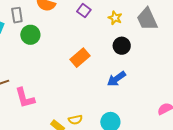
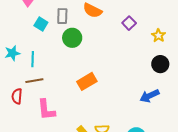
orange rectangle: (80, 58) -> (87, 81), moved
pink L-shape: (25, 98) -> (46, 110), moved

